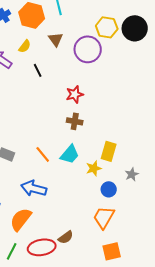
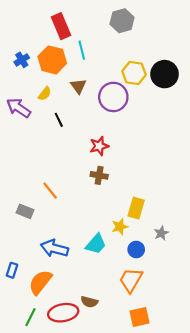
orange line: (43, 154) -> (50, 191), moved
cyan trapezoid: (70, 154) -> (96, 244), moved
brown semicircle: (66, 237) -> (89, 302), turned 49

